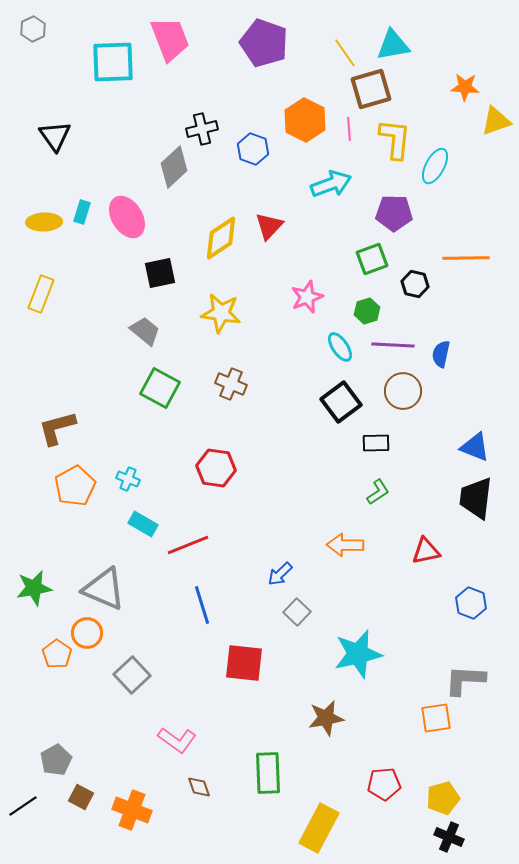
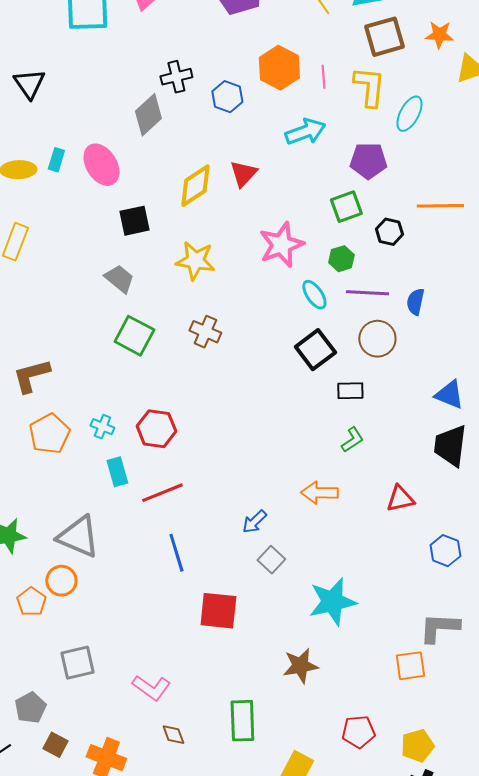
brown square: (371, 89) -> (384, 37), moved
pink star: (307, 297) -> (281, 245), size x1.4
red hexagon: (216, 468) -> (156, 429), moved
cyan rectangle: (143, 524) -> (117, 472), turned 44
gray square: (132, 675) -> (77, 663), moved, turned 30

